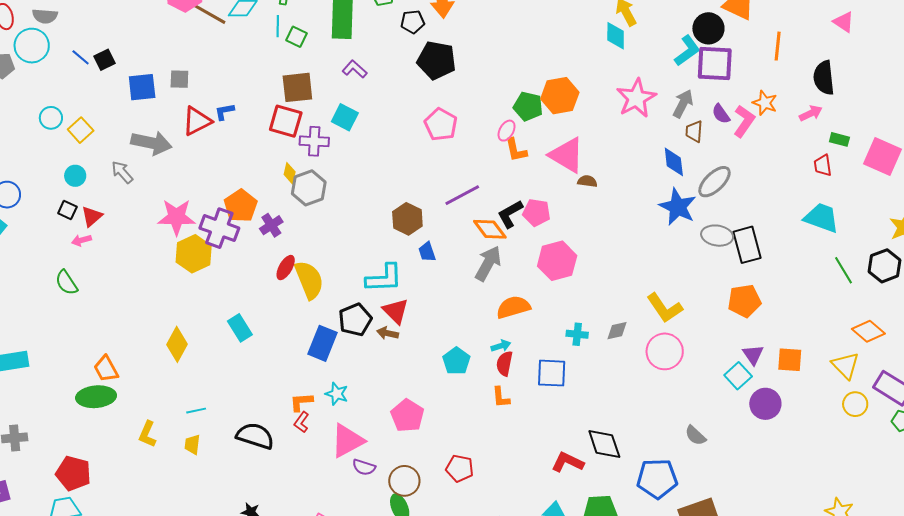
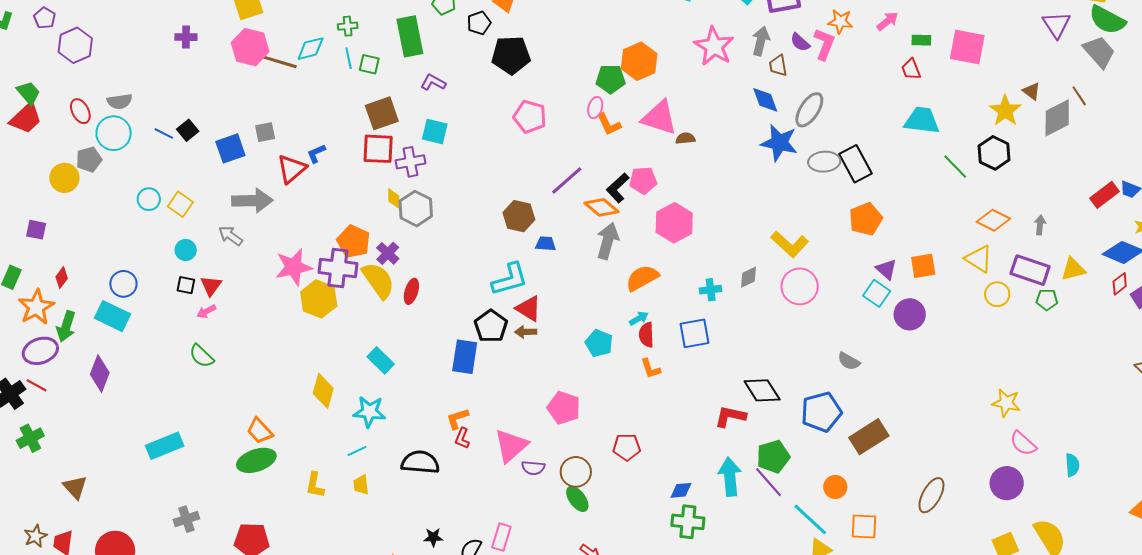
blue trapezoid: (427, 252) -> (546, 244), turned 125
yellow semicircle: (309, 280) -> (378, 280), moved
cyan star: (337, 394) -> (369, 412), moved, size x1.4

